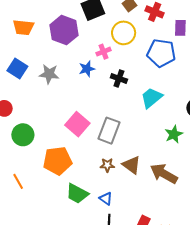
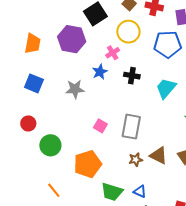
orange trapezoid: (23, 27) -> (33, 43), turned -75
gray star: (49, 74) -> (75, 89), moved
pink square: (77, 124) -> (100, 126), size x0.6

